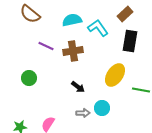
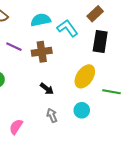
cyan circle: (102, 108) -> (82, 110), moved
gray arrow: (83, 113) -> (52, 115), turned -112

